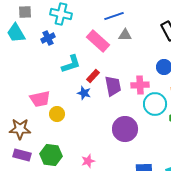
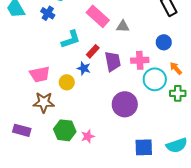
gray triangle: (125, 35) -> (123, 26), moved
blue cross: (48, 38) -> (48, 13), turned -32
yellow circle: (57, 114) -> (67, 82), moved
brown star: (20, 129) -> (44, 102), moved
green hexagon: (51, 155) -> (65, 130), moved

